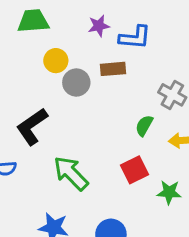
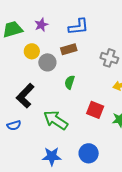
purple star: (99, 26) -> (41, 25), moved
green semicircle: (144, 126) -> (70, 82), moved
red square: (135, 170) -> (95, 110), turned -30

